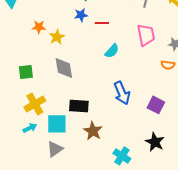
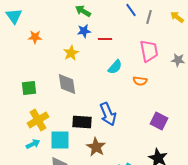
orange star: (39, 27) -> (35, 37), moved
yellow star: (57, 37) -> (71, 53), moved
orange semicircle: (168, 65) -> (140, 81), moved
blue arrow: (122, 93) -> (108, 114), moved

